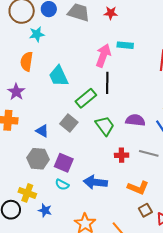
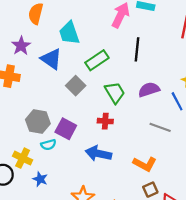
black line: (107, 83) -> (137, 49), moved
purple semicircle: (135, 120) -> (149, 90), turned -30
blue triangle: (42, 131) -> (51, 59), moved, size x1.5
red cross: (122, 155) -> (105, 121), moved
cyan semicircle: (62, 185) -> (48, 145), moved, turned -48

